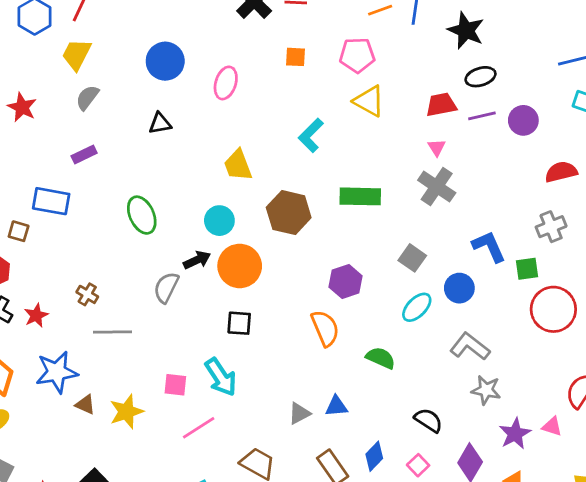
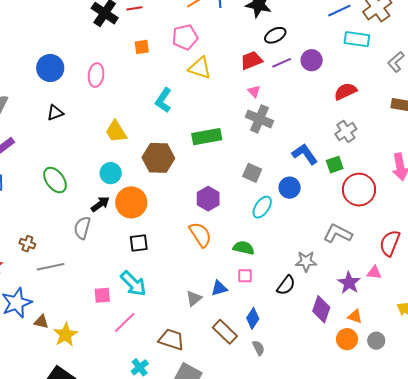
gray L-shape: (470, 346) -> (338, 234), moved
gray star: (486, 390) -> (306, 261), moved
yellow star: (126, 412) -> (66, 335), moved
black semicircle: (428, 420) -> (286, 285), turned 105
pink square: (418, 465) -> (245, 276), moved, turned -35

